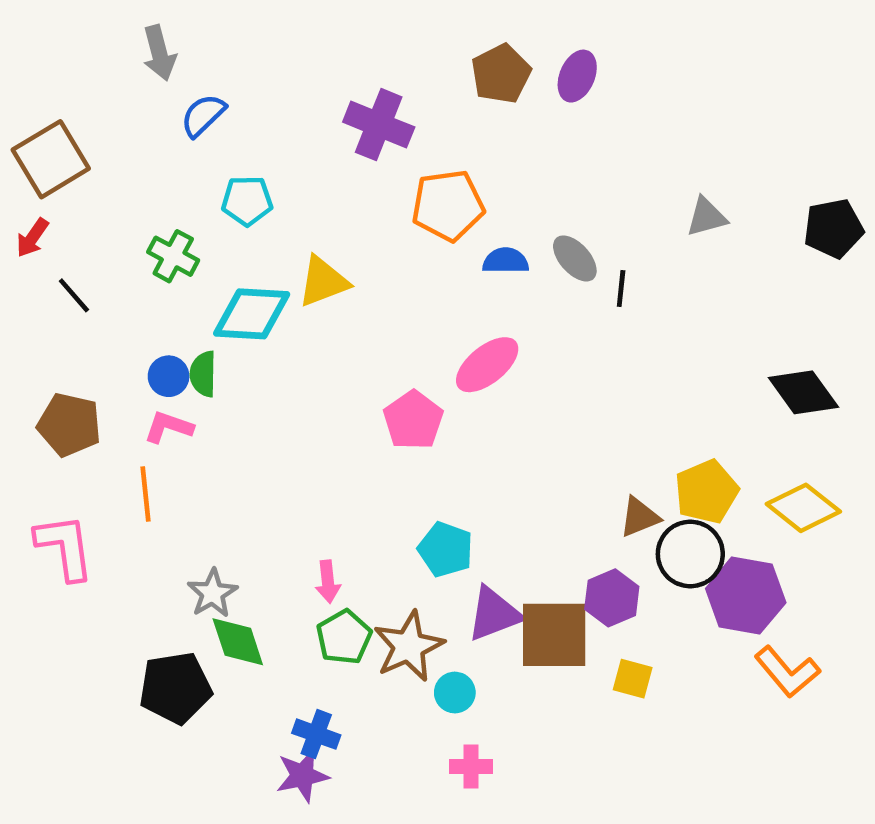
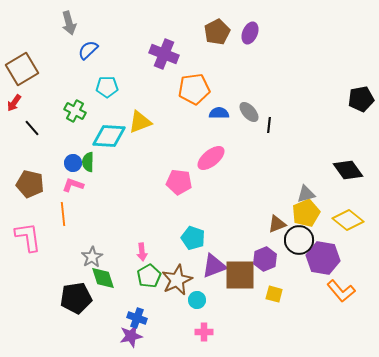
gray triangle: (706, 217) -> (306, 194), moved
pink pentagon: (413, 420) -> (179, 182), turned -30

